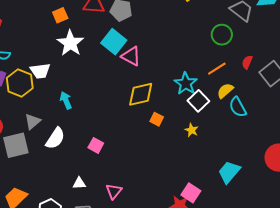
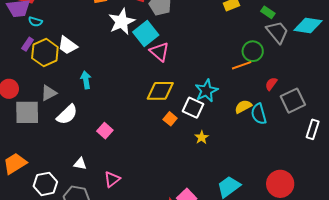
white star: (70, 43) -> (122, 22), moved
orange line: (217, 69) -> (242, 65), moved
white trapezoid: (40, 71) -> (68, 45), turned 30
white square: (198, 101) -> (193, 108), moved, turned -35
cyan semicircle: (238, 107) -> (259, 114), moved

